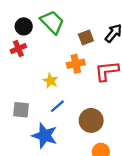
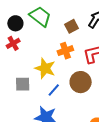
yellow star: (51, 81) -> (45, 68), size x1.5
gray square: (21, 110) -> (23, 84), moved
brown circle: (91, 120) -> (81, 82), moved

